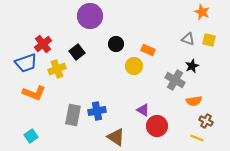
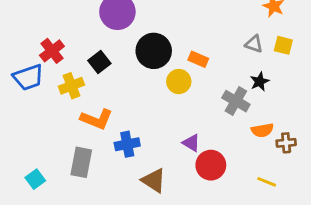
black circle: (116, 44) -> (154, 51), size x1.6
orange L-shape: (34, 93) -> (97, 119), moved
gray rectangle: (73, 115) -> (81, 162), moved
brown cross: (206, 121) -> (286, 143), moved, turned -32

